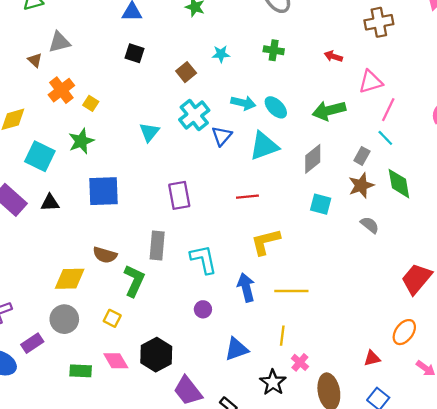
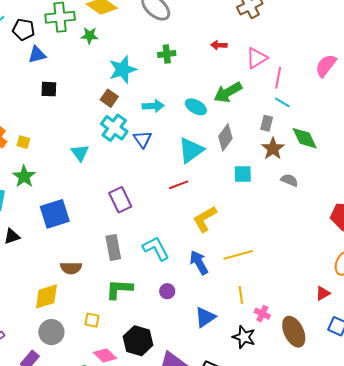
cyan star: (221, 54) -> (123, 70), size x1.8
brown square: (186, 72) -> (109, 98), moved
cyan ellipse: (276, 107) -> (196, 107), moved
cyan triangle: (264, 146) -> (191, 150), moved
green L-shape: (134, 281) -> (119, 289), moved, turned -96

